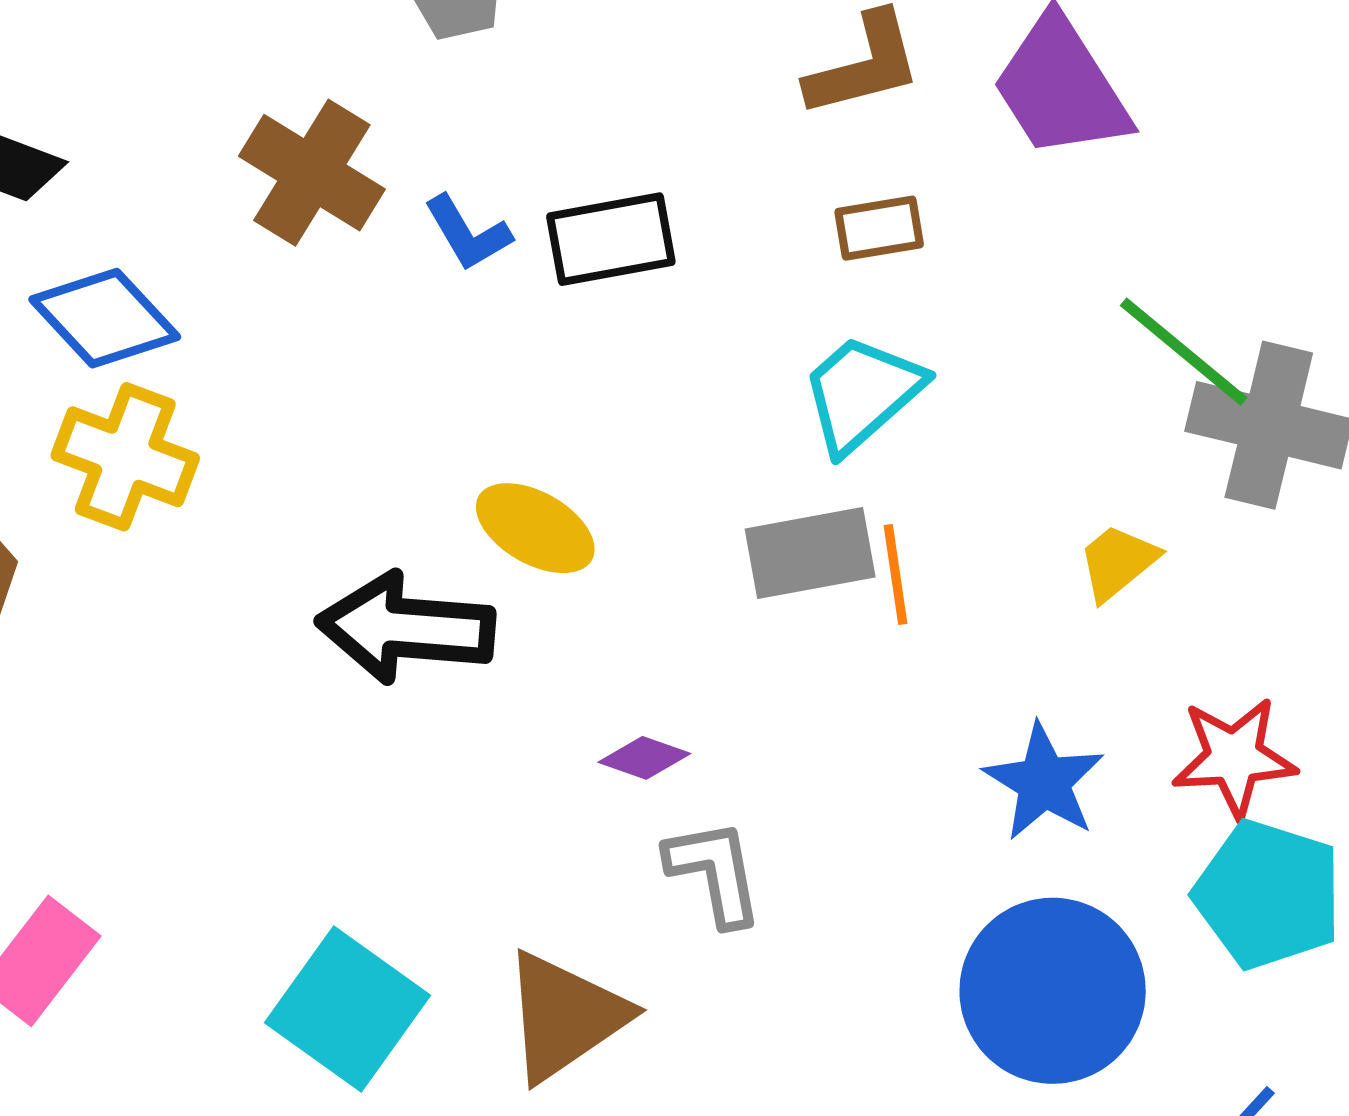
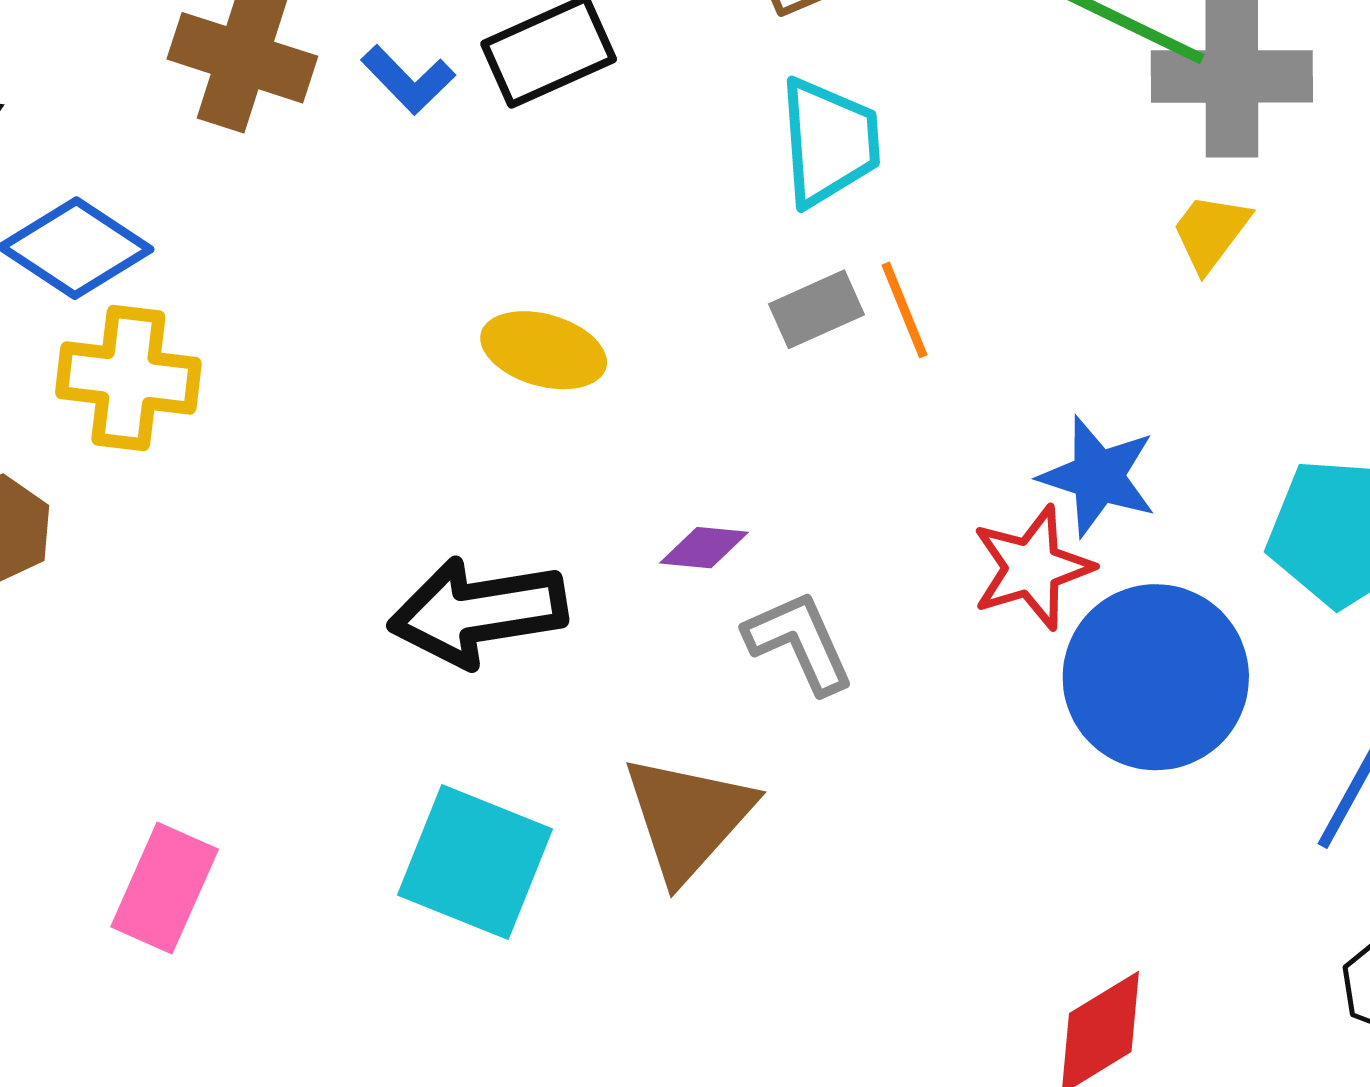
cyan trapezoid: (862, 393) -> (829, 142), turned 141
gray rectangle: (810, 553) -> (817, 309), size x0.7
yellow trapezoid: (1118, 562) -> (1211, 232), moved
black arrow: (406, 628) -> (478, 612), moved
red star: (1234, 757) -> (1032, 568), moved

